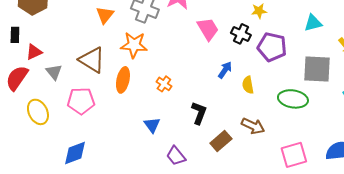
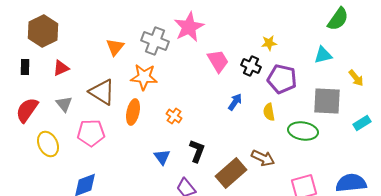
red triangle: (34, 52) -> (61, 68), moved
yellow semicircle: (248, 85) -> (269, 112), moved
black L-shape: (199, 113) -> (197, 151), moved
brown rectangle: (221, 141) -> (231, 173), size x1.4

